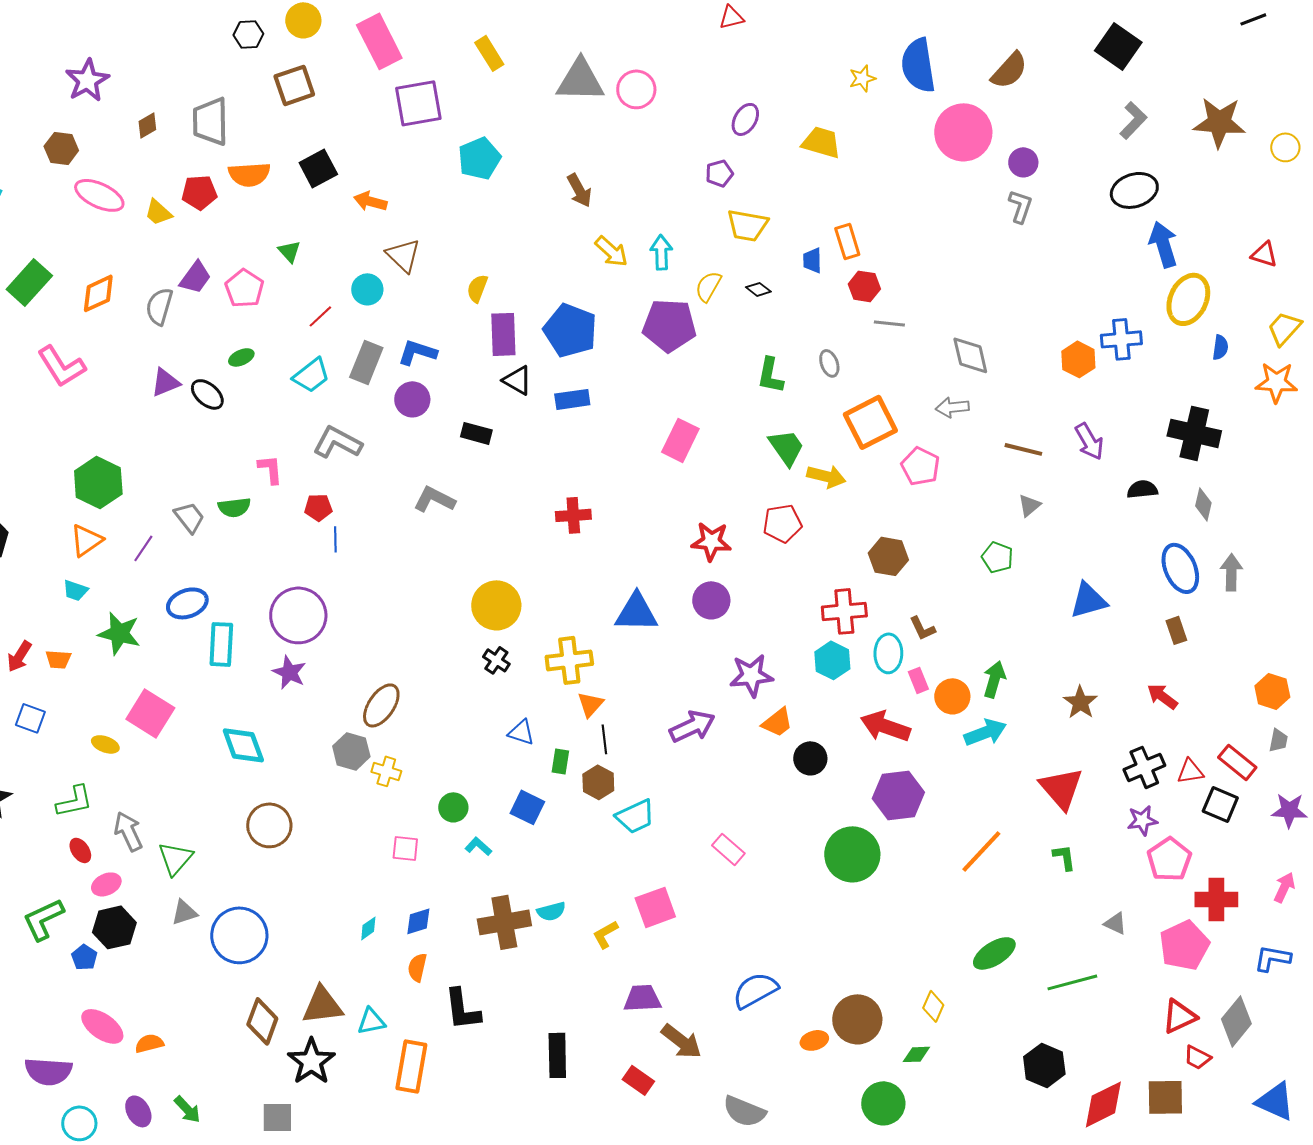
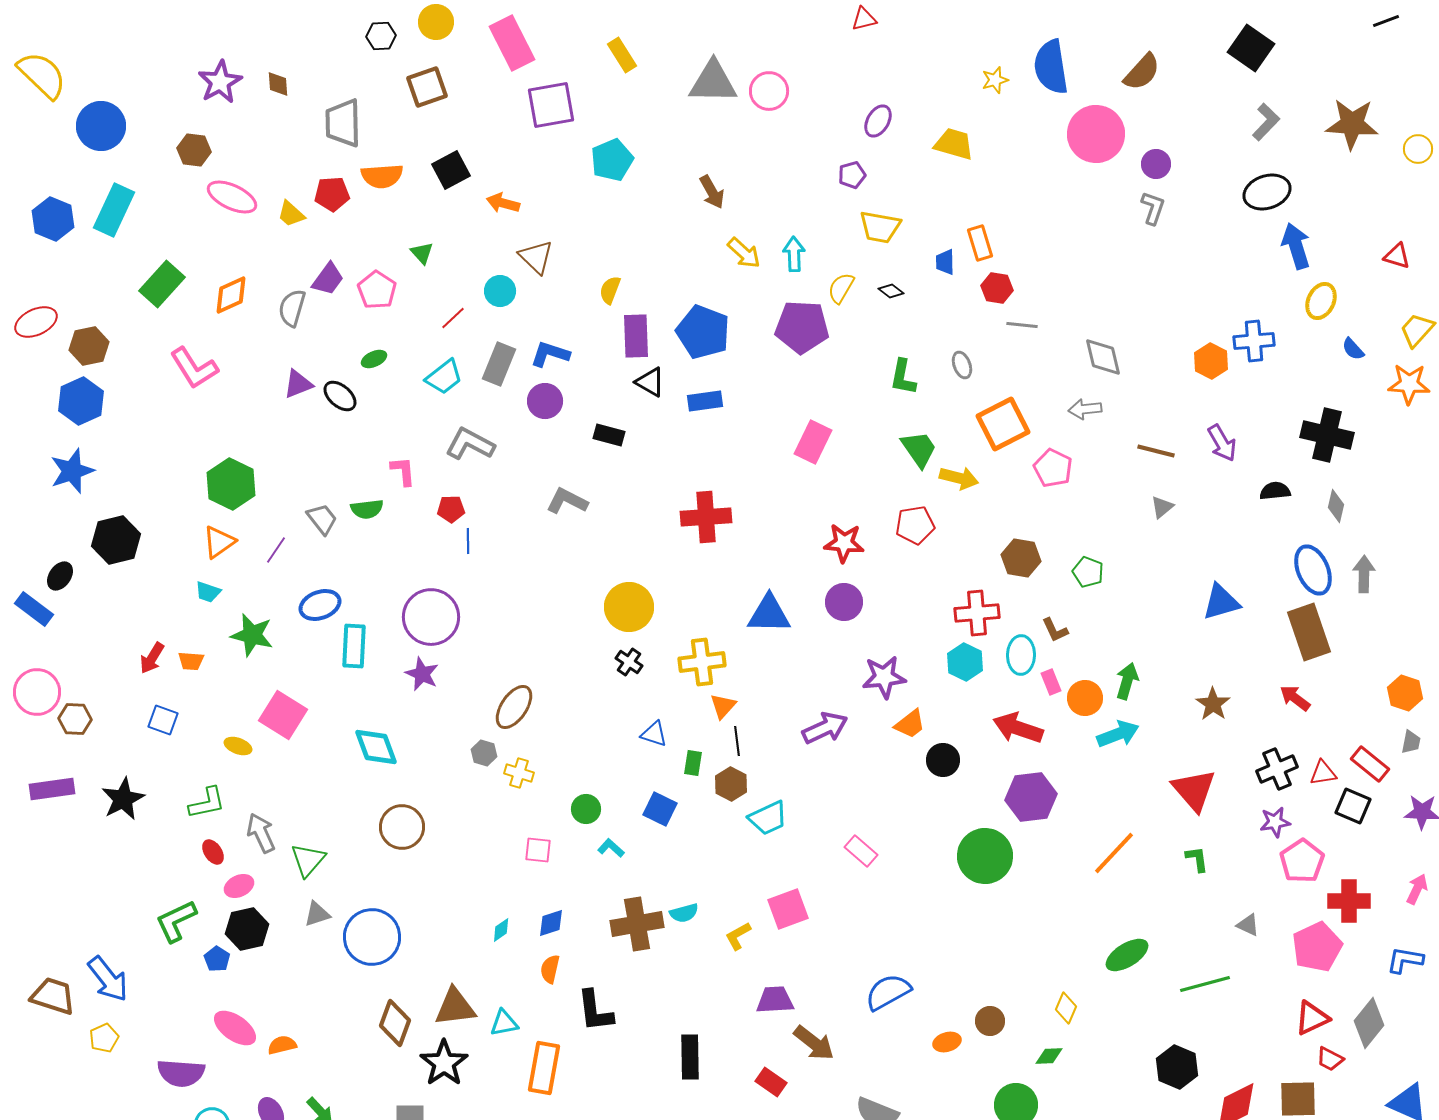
brown diamond: (147, 125) -> (278, 84), moved, turned -64
yellow ellipse: (1188, 299) -> (1321, 301), size x0.7
blue semicircle: (1220, 347) -> (1353, 349), turned 130
red cross: (573, 515) -> (706, 517), size x1.4
green pentagon: (997, 557) -> (1088, 572), moved
brown rectangle: (1176, 630) -> (1309, 632), size x2.0
gray hexagon: (351, 751) -> (484, 753), size x0.7
brown circle: (857, 1019) -> (990, 1021), size x0.6

